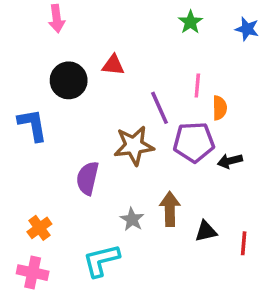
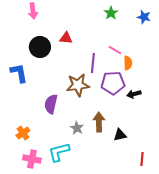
pink line: (197, 86) -> (115, 50), turned -64
purple line: (160, 108) -> (93, 63), turned 30
red line: (244, 243) -> (142, 159), moved
pink cross: (33, 273) -> (32, 159), moved

